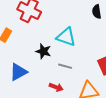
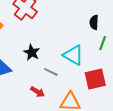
cyan triangle: (66, 37) -> (73, 55), moved

